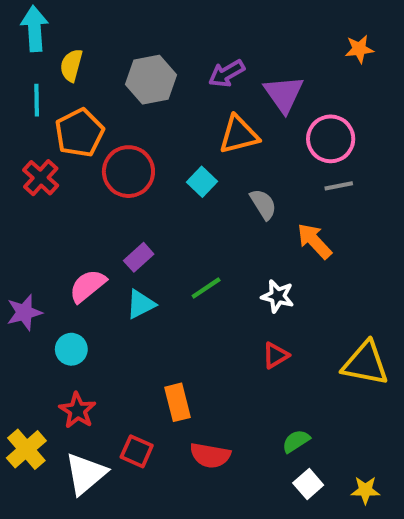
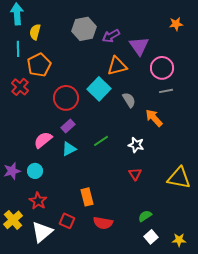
gray hexagon: (151, 80) -> (84, 29), moved
red circle: (128, 172) -> (66, 98), moved
cyan square: (202, 182) -> (99, 89), size x1.6
purple star: (24, 312) -> (12, 171), moved
red triangle: (276, 355) -> (135, 174), turned -32

